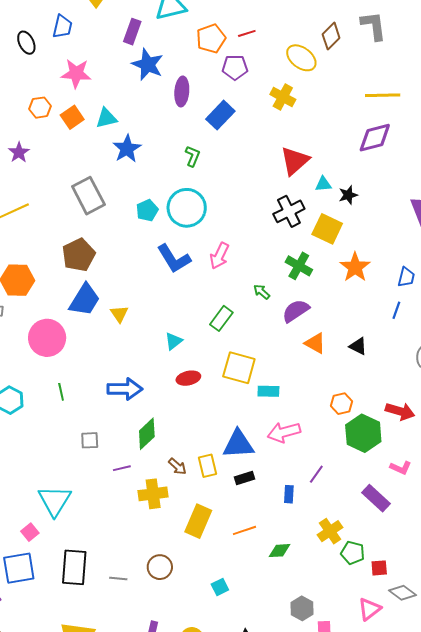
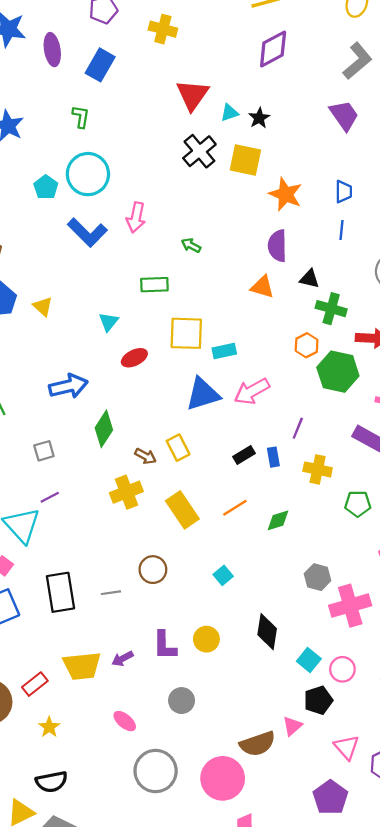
green cross: (299, 266) -> (331, 309), moved
purple semicircle: (296, 311) -> (277, 246), moved, turned -44
green rectangle: (221, 318) -> (154, 285), turned 65
blue triangle: (238, 444) -> (203, 394), moved
purple line: (122, 468) -> (50, 497), moved
black rectangle: (244, 478) -> (244, 455), moved
yellow rectangle: (198, 521) -> (182, 510), turned -44
yellow cross: (330, 531) -> (318, 469), moved, turned -30

